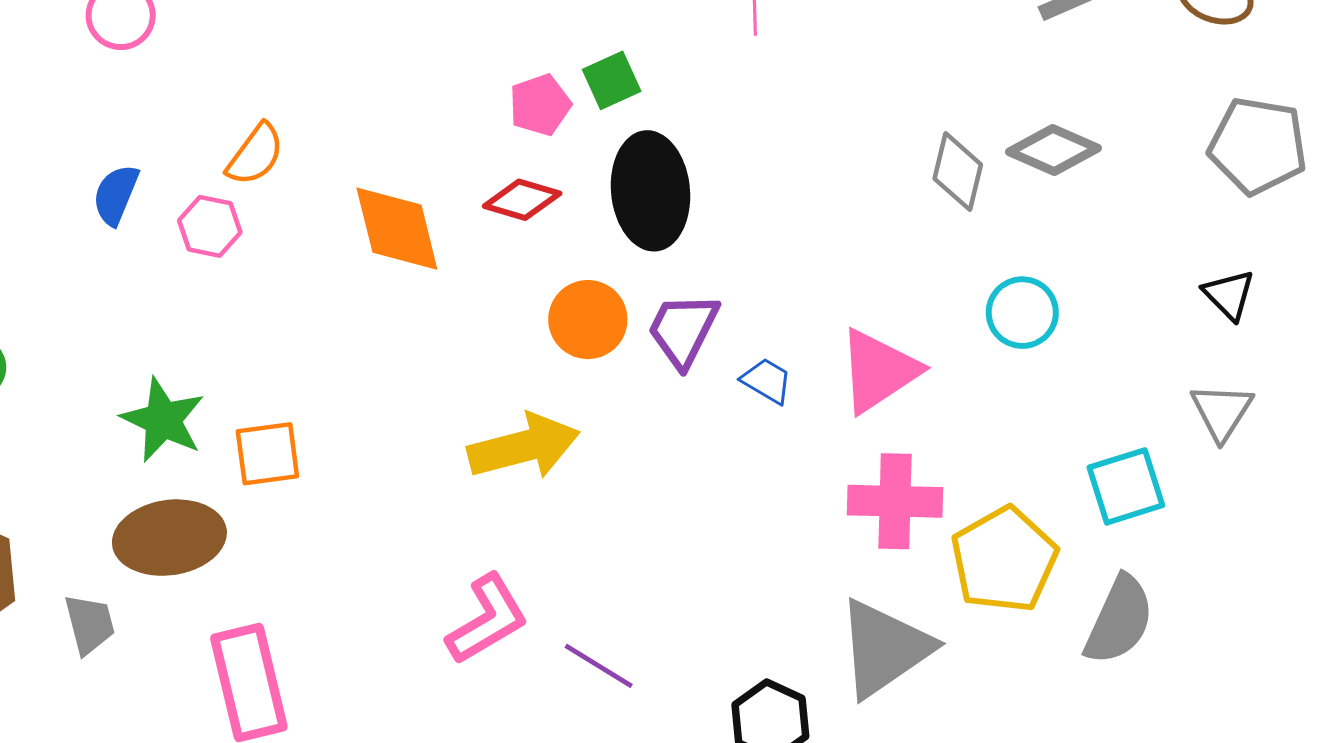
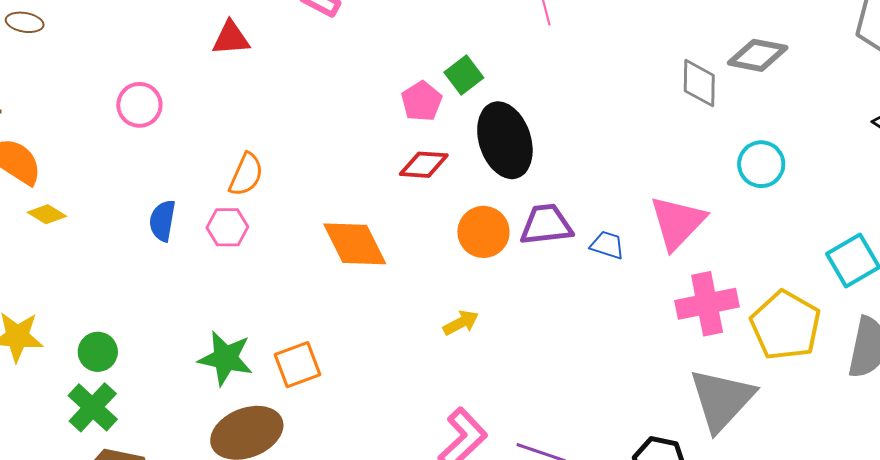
orange diamond: (397, 229) -> (355, 244), moved
purple trapezoid: (683, 330) -> (546, 225), turned 70
yellow arrow: (524, 447) -> (461, 323), size x0.5

